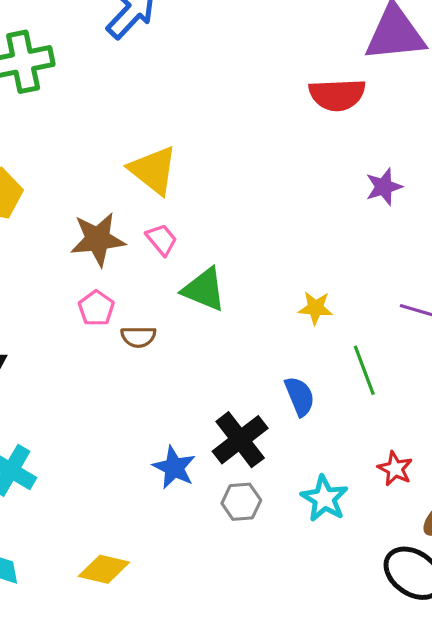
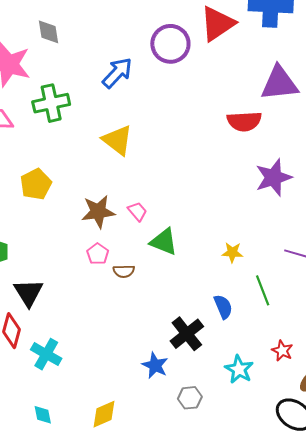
yellow triangle: (153, 170) -> (118, 140), moved
purple star: (384, 187) -> (273, 177), size x1.6
blue star: (174, 467) -> (155, 365), moved
gray hexagon: (241, 502) -> (190, 398), moved
yellow diamond: (104, 569) -> (104, 414), turned -36

